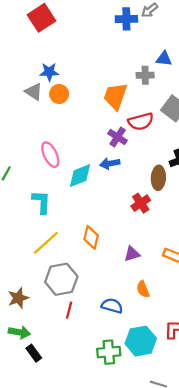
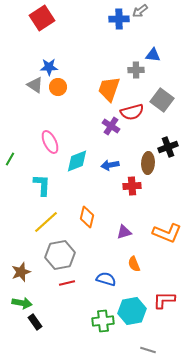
blue arrow: (110, 163) -> (110, 165), moved
red cross: (141, 203) -> (132, 186), turned 30
red line: (69, 310) -> (67, 283), turned 63

